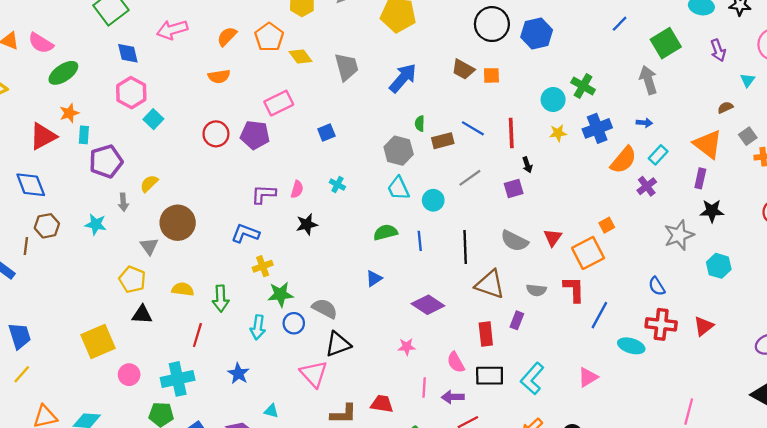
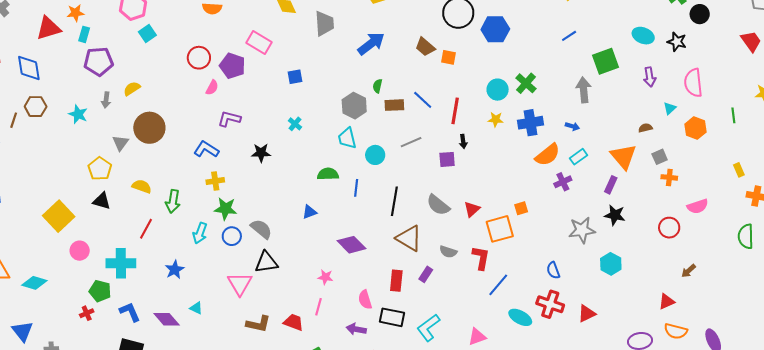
pink rectangle: (279, 103) -> (259, 42), turned 45
pink semicircle: (297, 189) -> (212, 88), moved
yellow square: (98, 342) -> (59, 216), turned -32
pink line: (424, 387) -> (319, 307), moved

